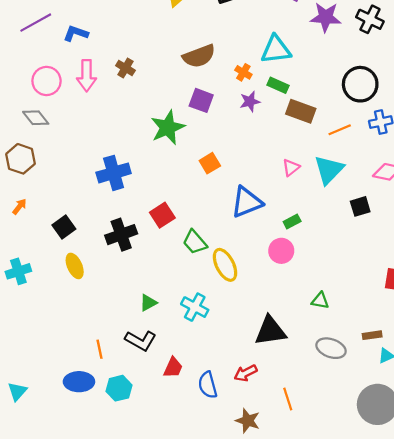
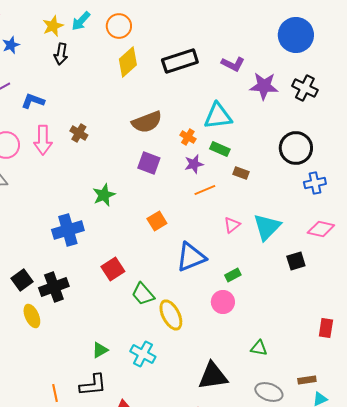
brown rectangle: (301, 111) -> (241, 173), size x0.6
green star: (168, 127) -> (104, 195), moved, size x0.7
orange line: (340, 130) -> (205, 190), moved
black cross: (121, 235) -> (54, 287), moved
black L-shape: (141, 341) -> (93, 385), turned -36

